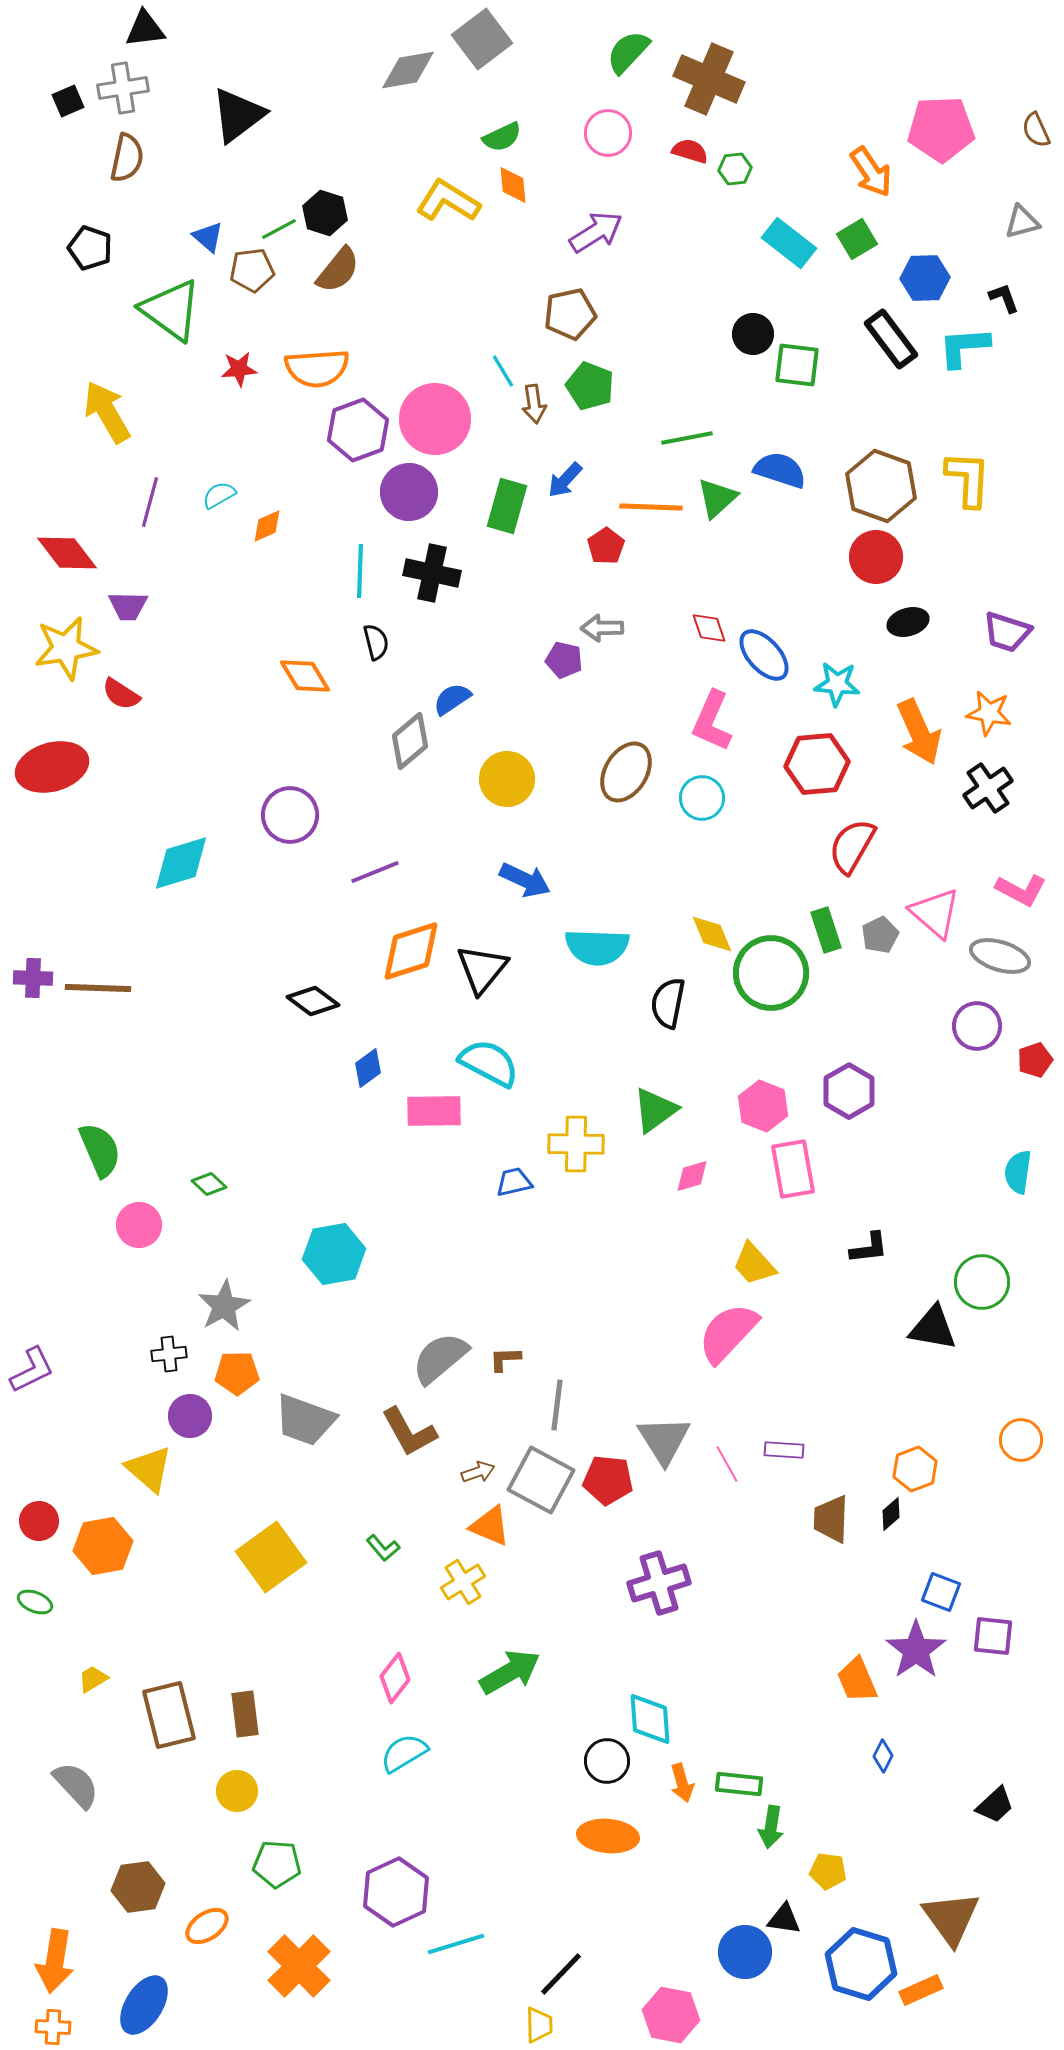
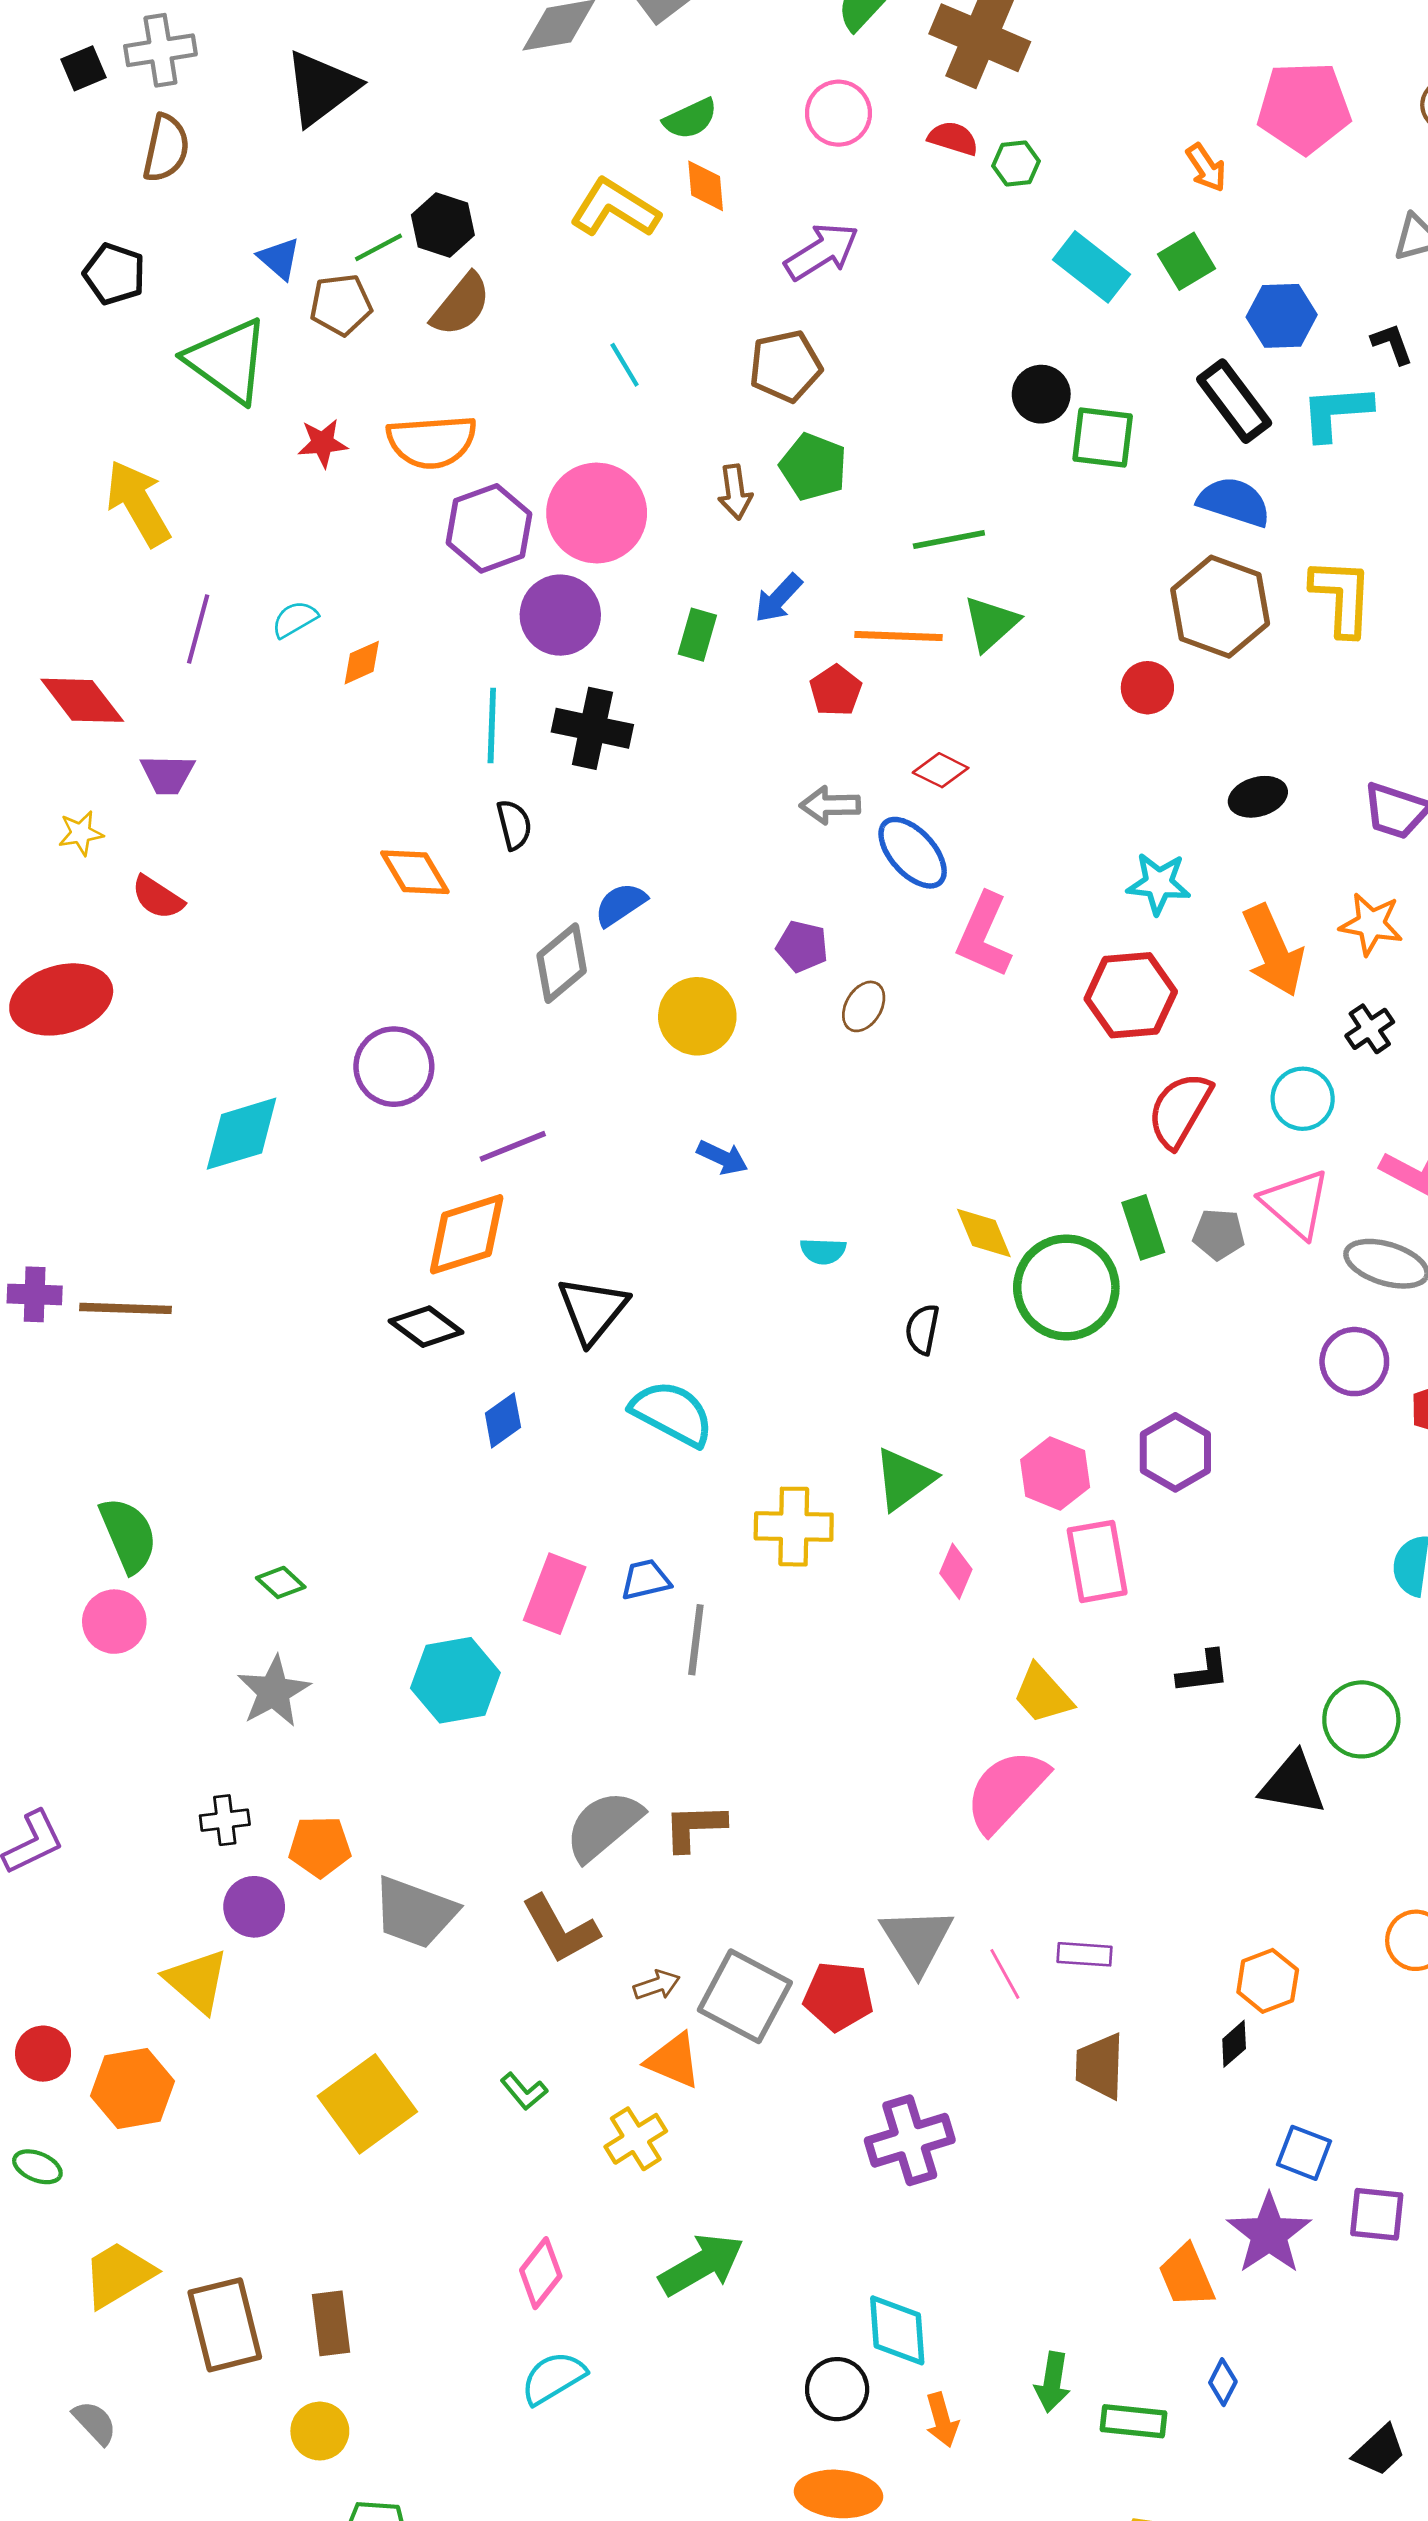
orange arrow: (871, 172) -> (1206, 168), size x0.7
cyan line: (503, 371) -> (625, 365), moved
blue semicircle: (780, 470) -> (1234, 502), moved
green rectangle: (507, 506) -> (697, 635), size x0.7
red circle: (876, 557) -> (1147, 688), moved, size x0.7
red diamond: (709, 628) -> (941, 770), moved, turned -45
yellow star: (66, 648) -> (81, 833), size x0.5
blue ellipse: (764, 655) -> (913, 853), moved
purple pentagon: (564, 660) -> (802, 946), moved
brown ellipse: (626, 772) -> (864, 1006), size x0.6
black cross: (988, 788) -> (1370, 1029), size x0.7
cyan circle: (702, 798) -> (1303, 1099), moved
blue arrow: (525, 880) -> (722, 1157), size x0.7
gray pentagon: (880, 935) -> (1219, 1234), turned 30
cyan semicircle: (597, 947) -> (823, 1251), size x0.5
orange diamond: (411, 951) -> (467, 1234), moved
black triangle: (482, 969) -> (592, 1310), moved
black semicircle: (668, 1003) -> (922, 1329), size x0.7
pink rectangle: (434, 1111) -> (555, 1594), moved, turned -68
pink diamond: (692, 1176) -> (956, 1571), turned -51
blue trapezoid: (514, 1182) -> (646, 1580), moved
pink circle: (139, 1225) -> (114, 1622), moved
gray star: (224, 1306) -> (274, 1691), moved
brown L-shape: (505, 1359) -> (694, 1827), size x1.4
gray line: (557, 1405) -> (696, 1640), moved
brown trapezoid: (831, 1519) -> (1100, 2066), moved
yellow trapezoid: (93, 1679) -> (119, 2274), size x1.8
green rectangle: (739, 1784) -> (1133, 2421), moved
gray semicircle: (76, 1785) -> (95, 2423), size x0.7
green arrow: (771, 1827) -> (1052, 2382), moved

